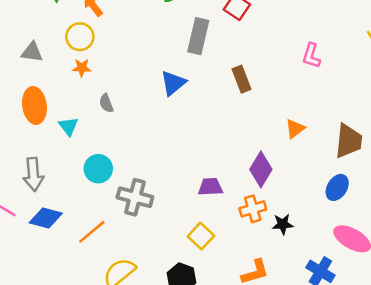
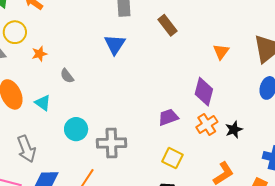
yellow circle: (80, 37) -> (15, 32), moved

